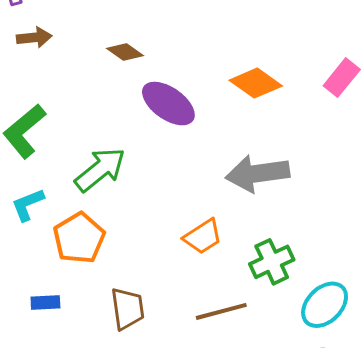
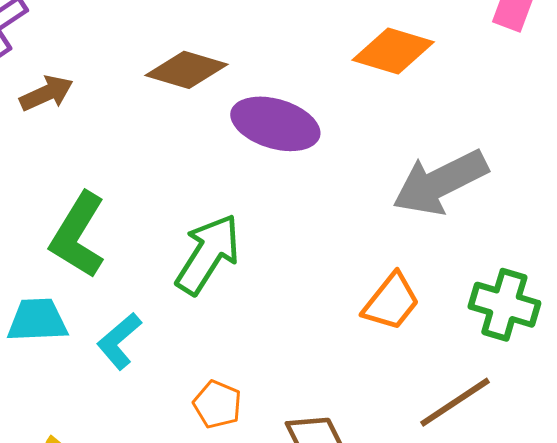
brown diamond: (125, 52) -> (186, 70), size x1.4
orange pentagon: (79, 238) -> (217, 404), moved, size x0.6
green cross: (272, 262) -> (504, 305), turned -30

